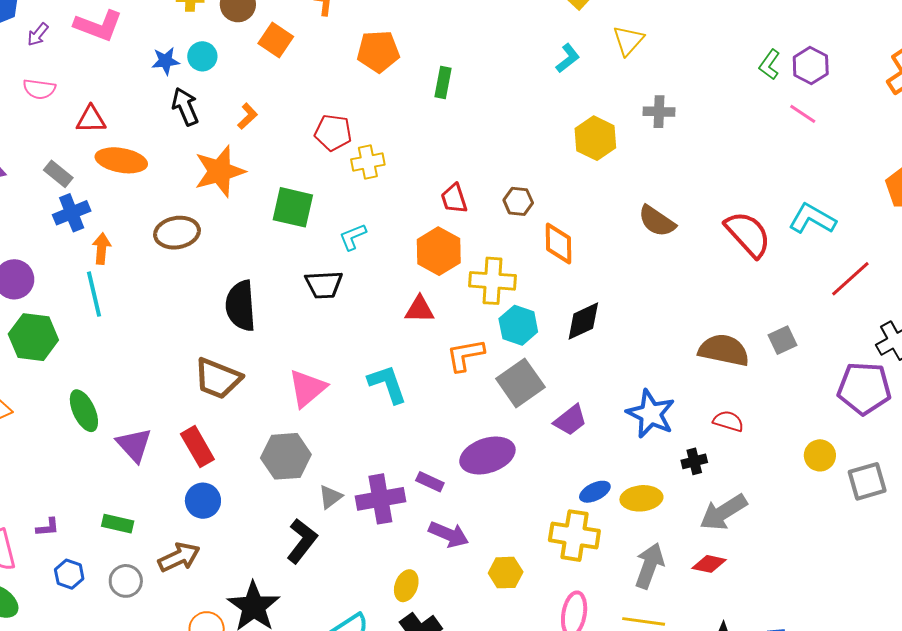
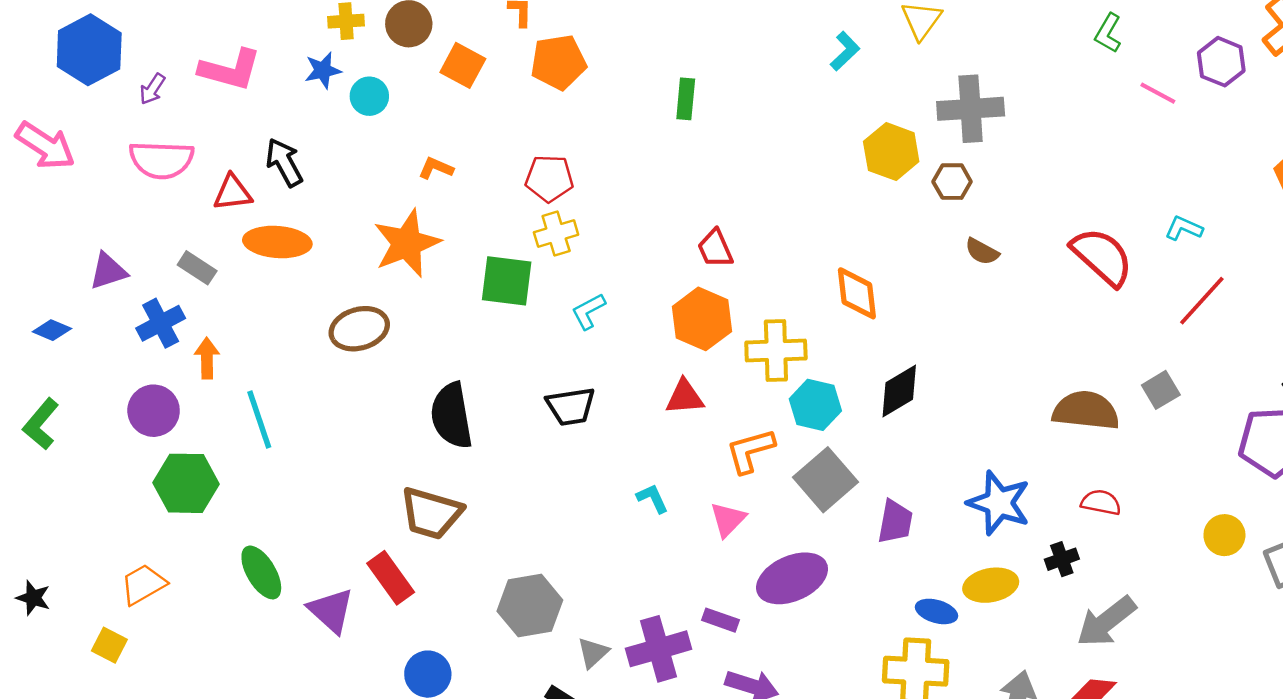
orange pentagon: (378, 51) -> (558, 62), moved
blue star: (166, 61) -> (323, 70), moved
purple hexagon: (811, 65) -> (1221, 62), moved
pink semicircle: (39, 89) -> (161, 160), size x1.5
black arrow: (185, 107) -> (284, 162), moved
gray cross: (659, 112) -> (971, 109), size x1.6
orange L-shape: (247, 116) -> (436, 168), turned -108
yellow cross: (368, 162) -> (556, 233), moved
brown hexagon: (518, 201) -> (952, 182), moved
blue cross: (72, 213) -> (161, 323), moved
cyan L-shape: (812, 219) -> (1184, 228), size x0.6
brown semicircle: (657, 221) -> (982, 252), size x0.7
orange arrow: (102, 249) -> (207, 358), moved
red line: (850, 279) -> (1202, 301), moved
black trapezoid: (324, 285) -> (571, 406), moved
cyan L-shape: (387, 384) -> (653, 498), size x0.6
pink triangle: (307, 388) -> (728, 519), moved, size x0.7
purple trapezoid: (570, 420) -> (895, 522), turned -36
red rectangle: (197, 447) -> (391, 578), moved
blue ellipse: (595, 492) -> (936, 611), turned 48
yellow ellipse: (641, 498) -> (991, 585), moved

